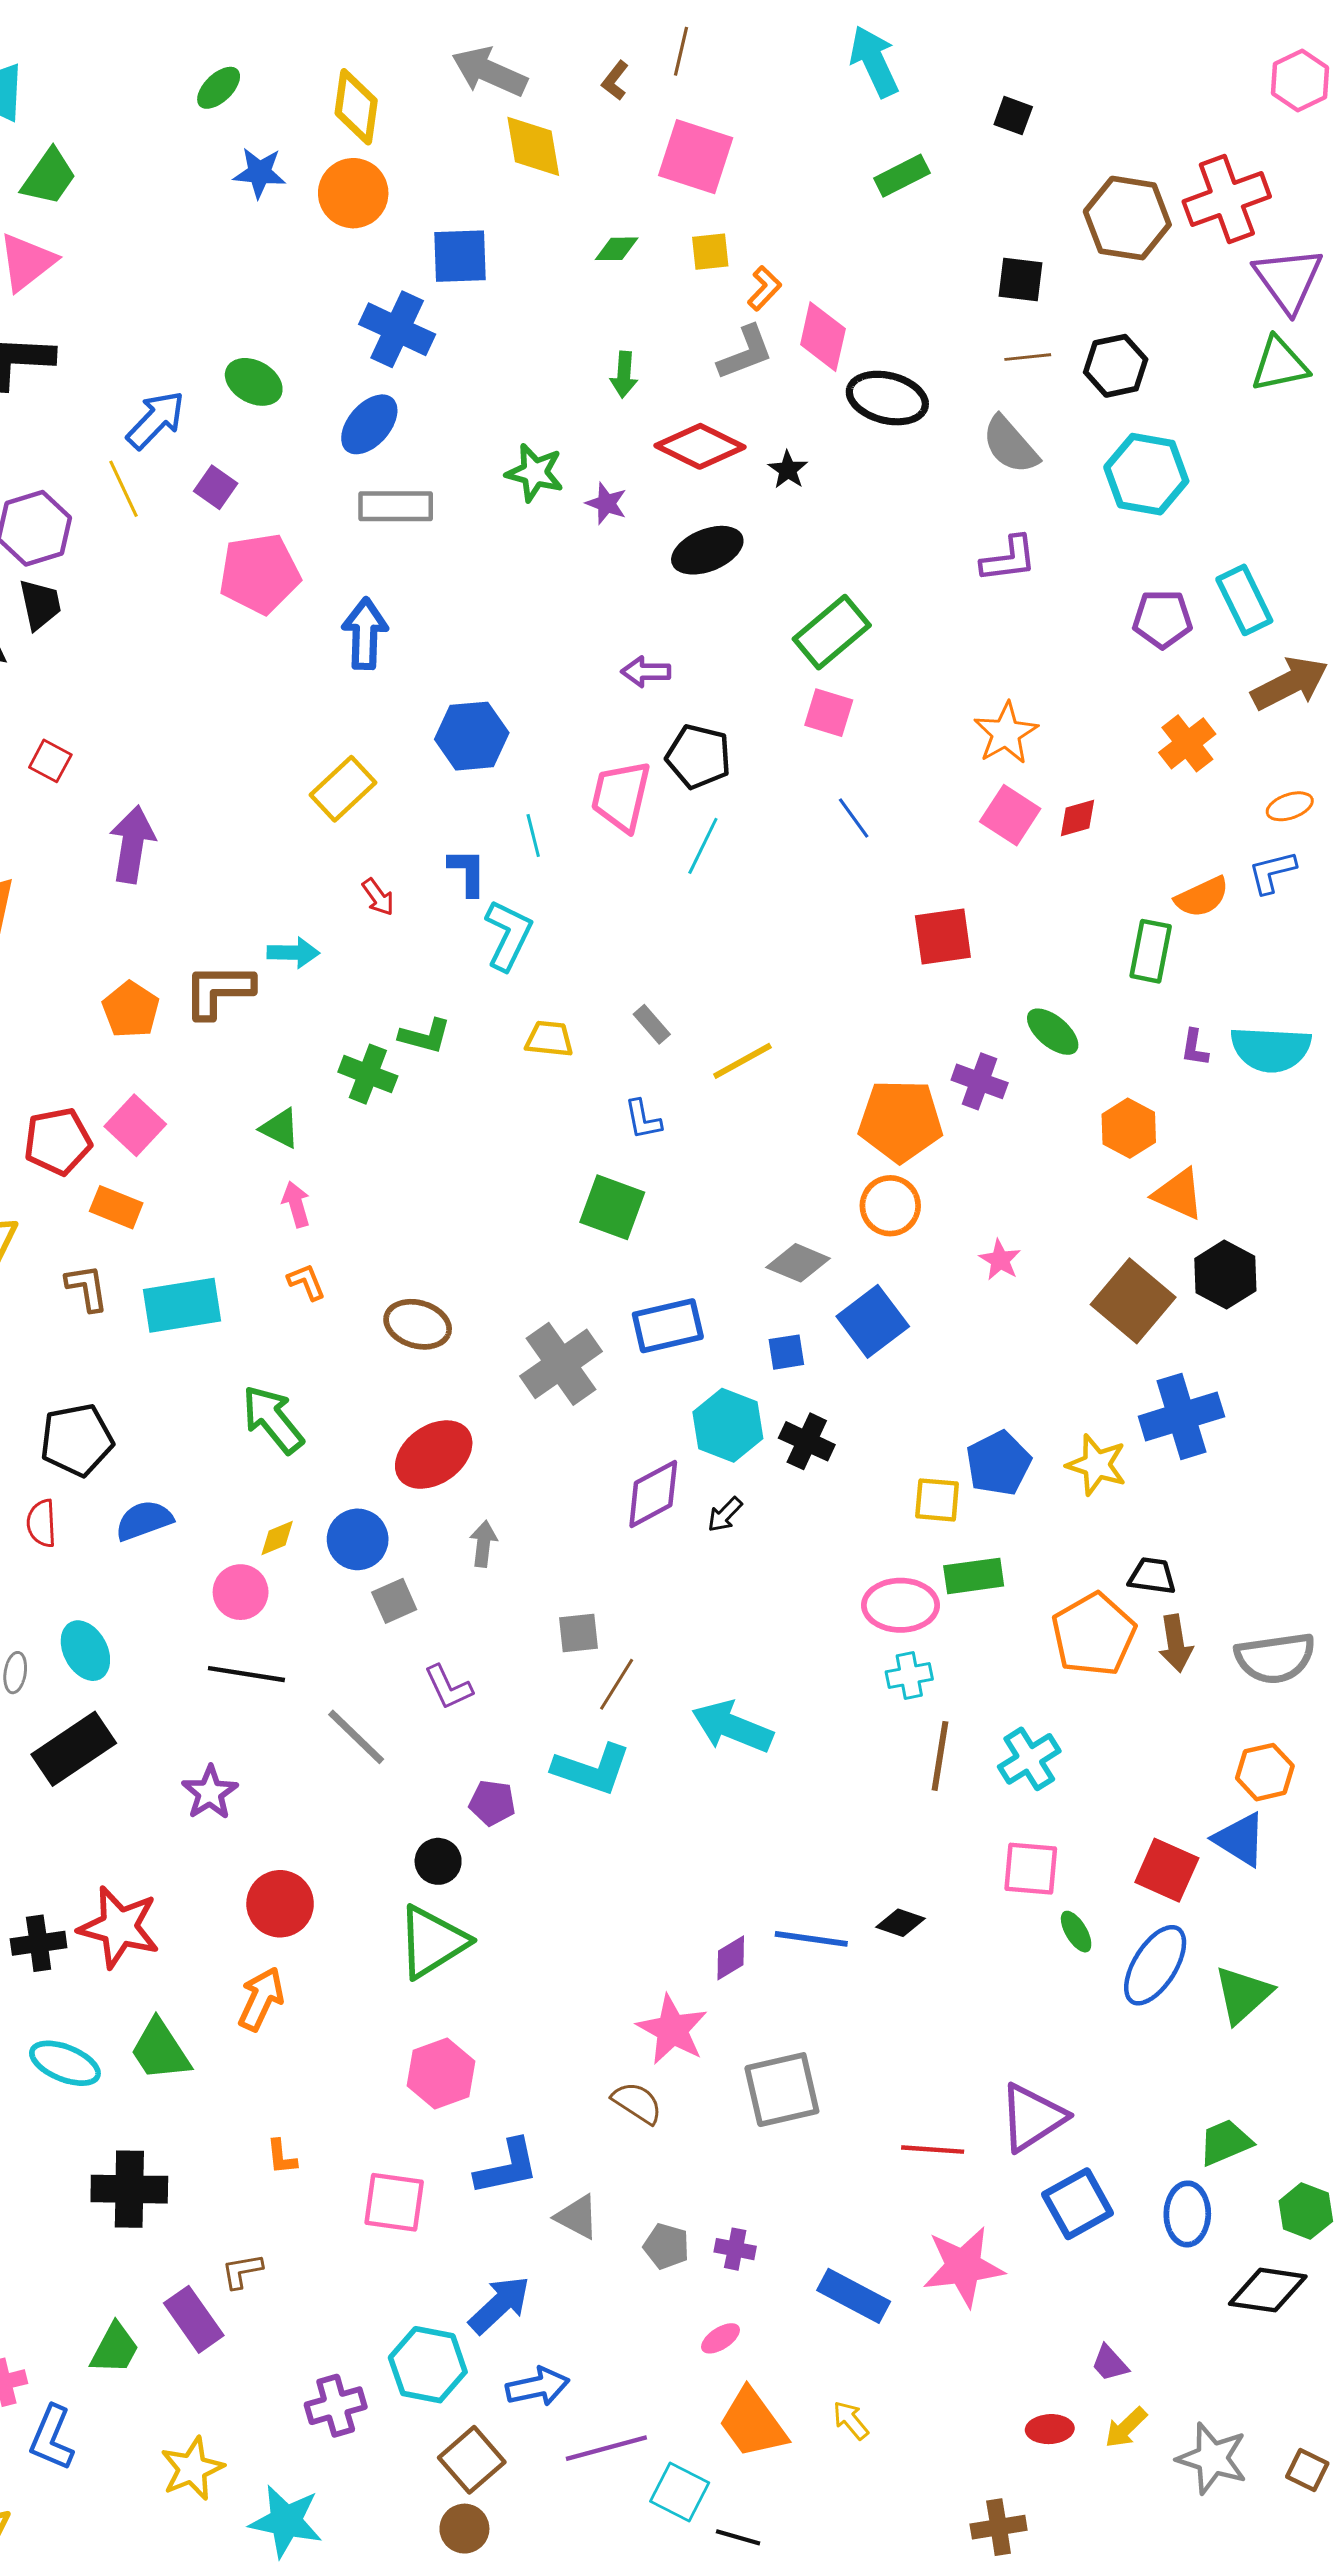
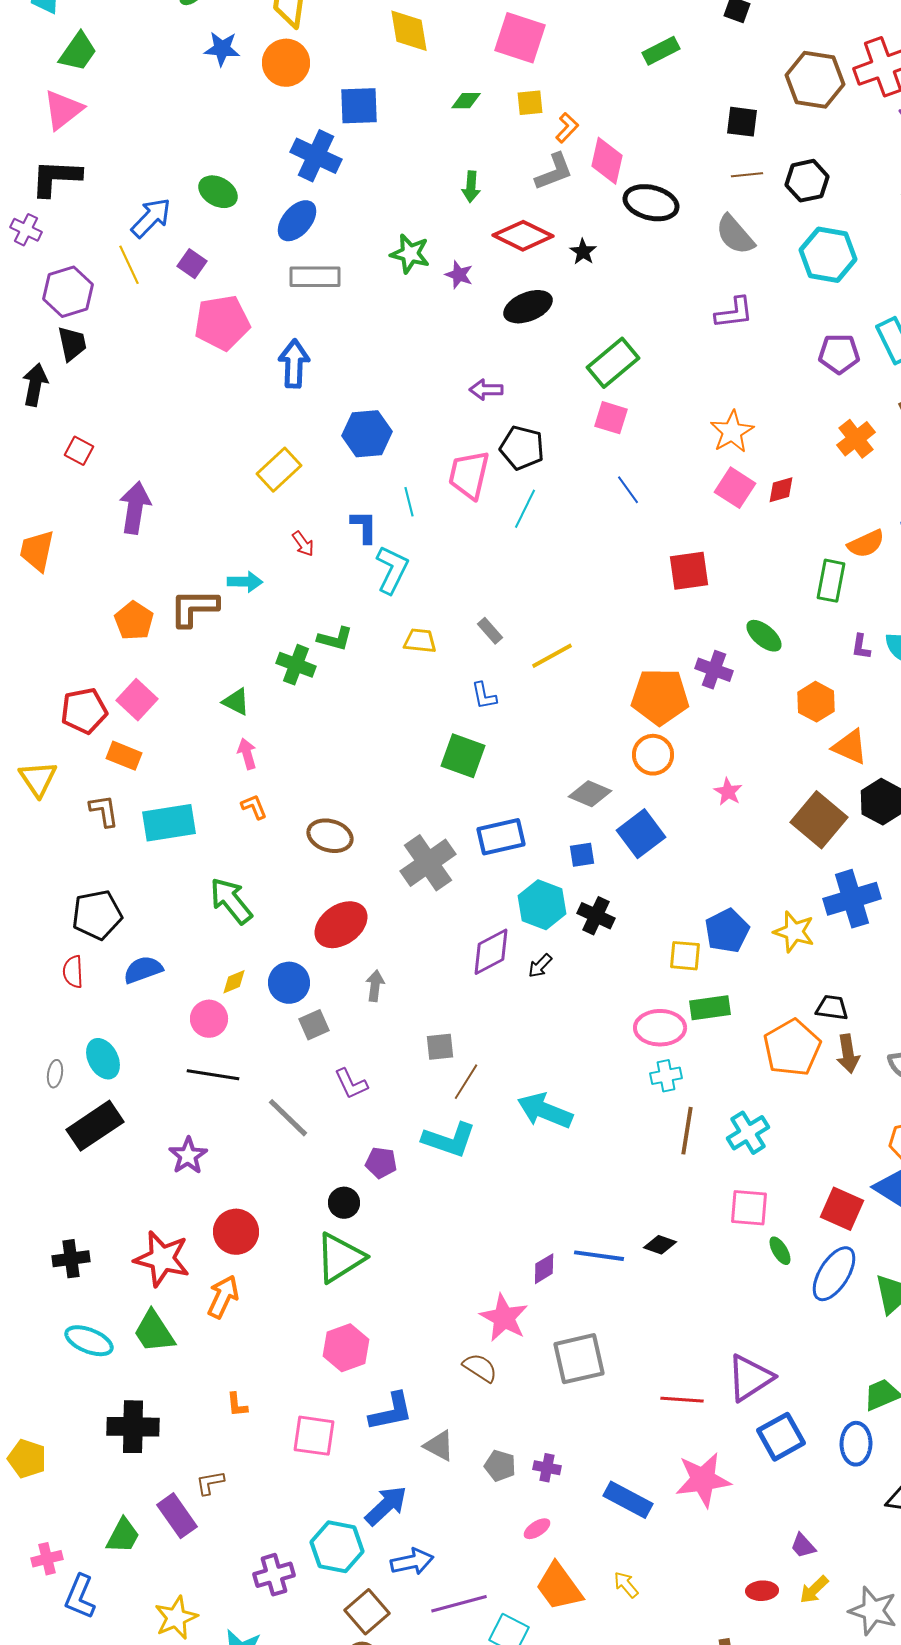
red star: (119, 1927) -> (162, 1259), moved

